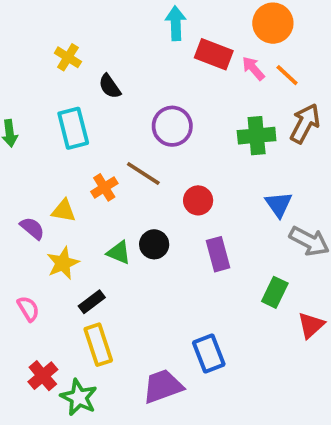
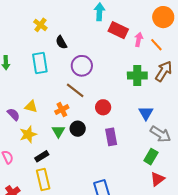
orange circle: (273, 23) -> (163, 17), moved
pink arrow: (253, 68) -> (139, 39), turned 48
purple circle: (172, 126) -> (82, 66), moved
orange cross: (104, 187) -> (62, 110), moved
green triangle: (119, 253) -> (58, 131), turned 32
green rectangle: (275, 292) -> (151, 157), moved

